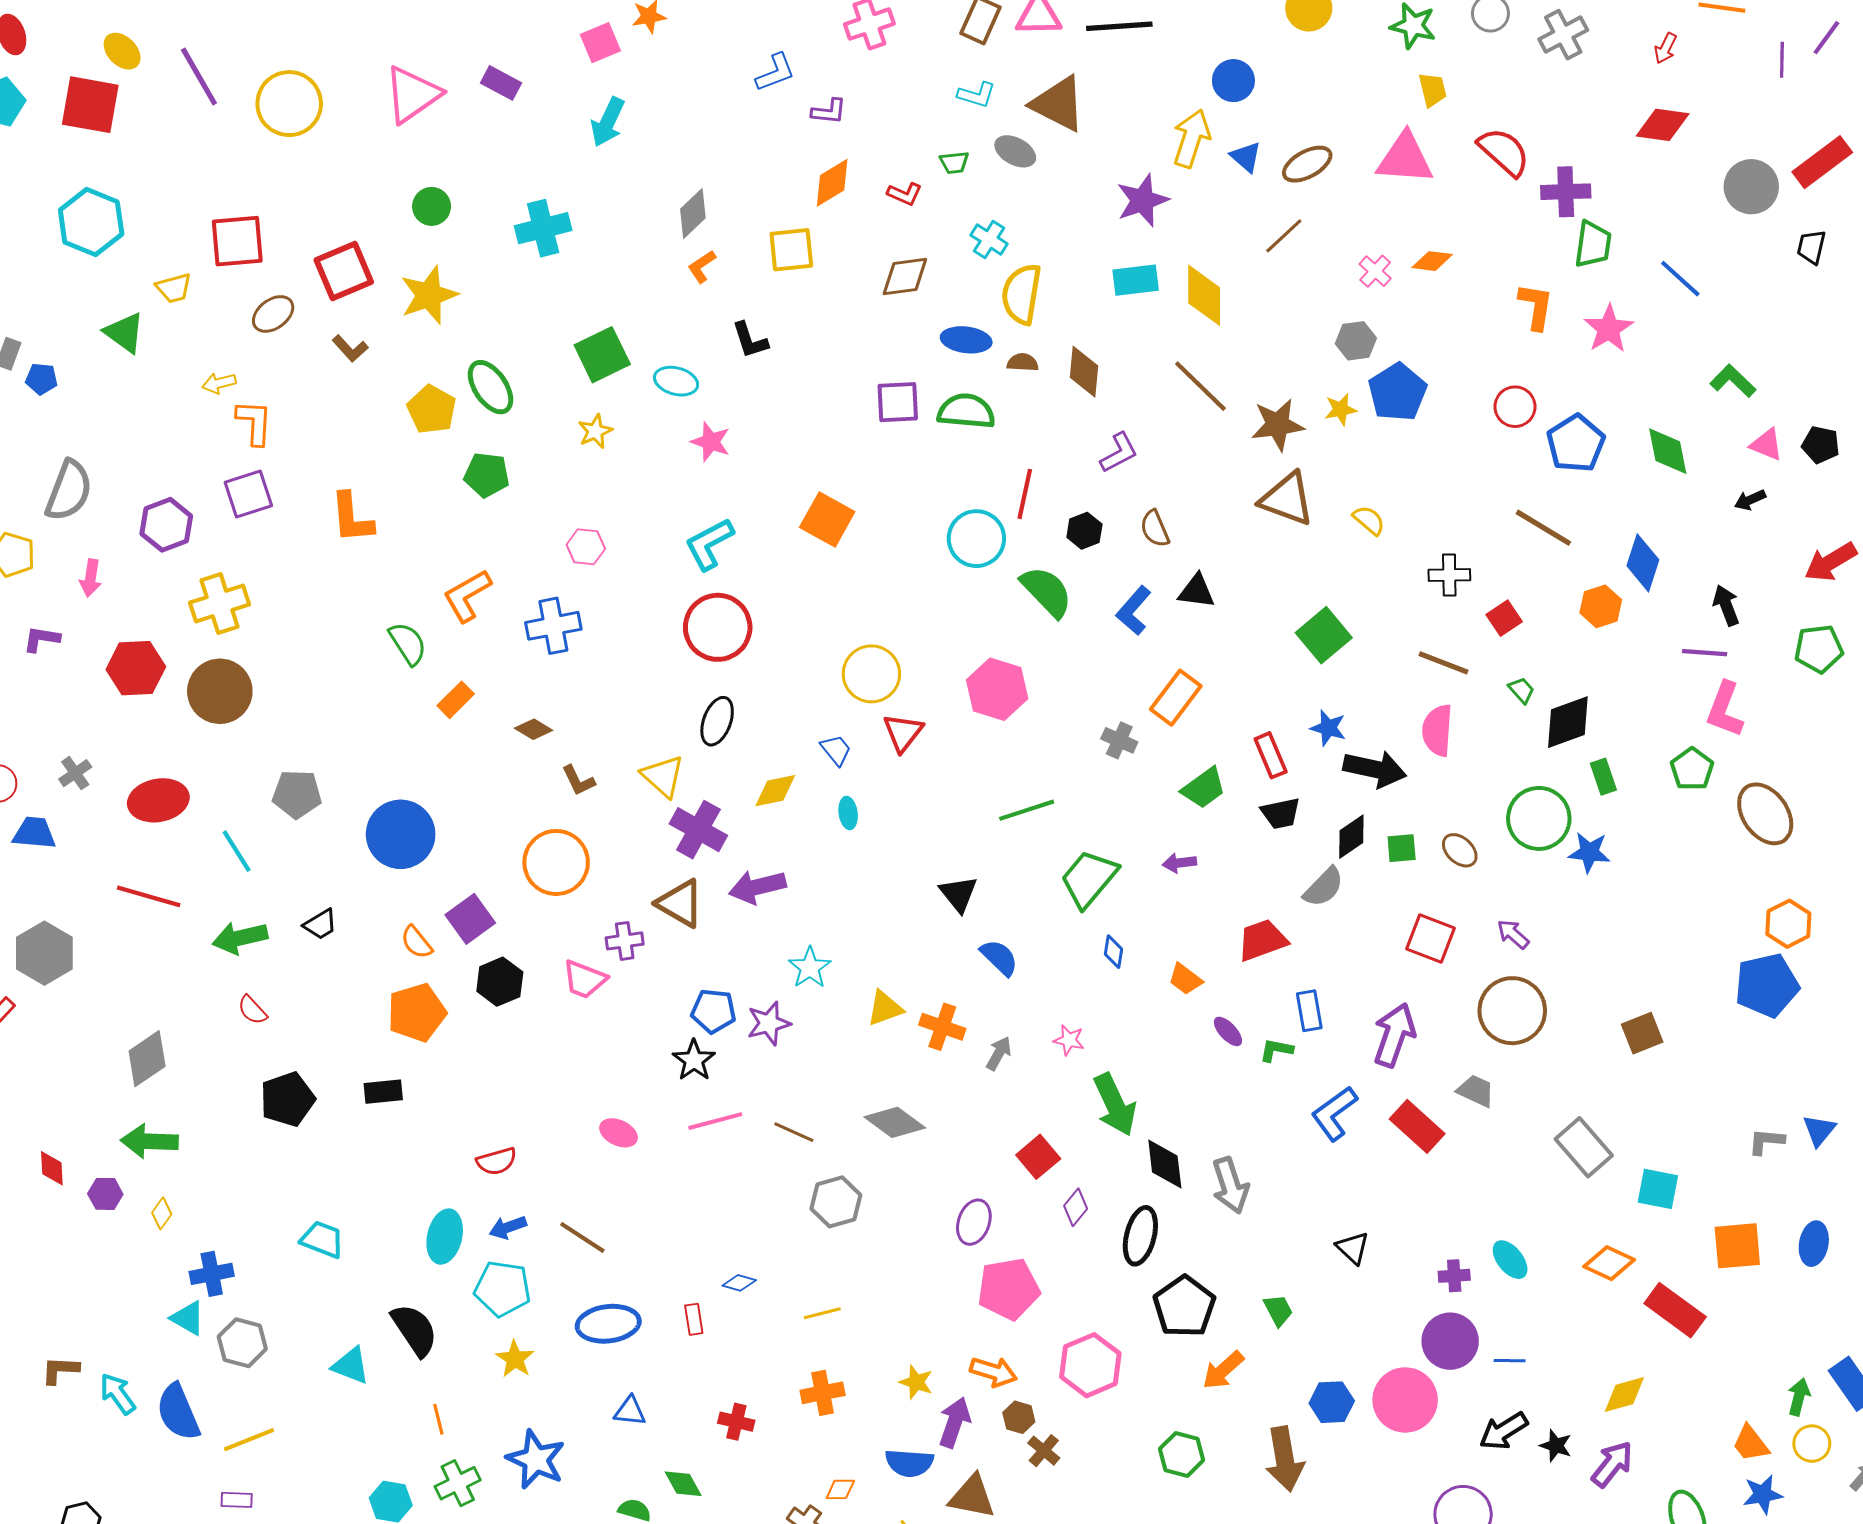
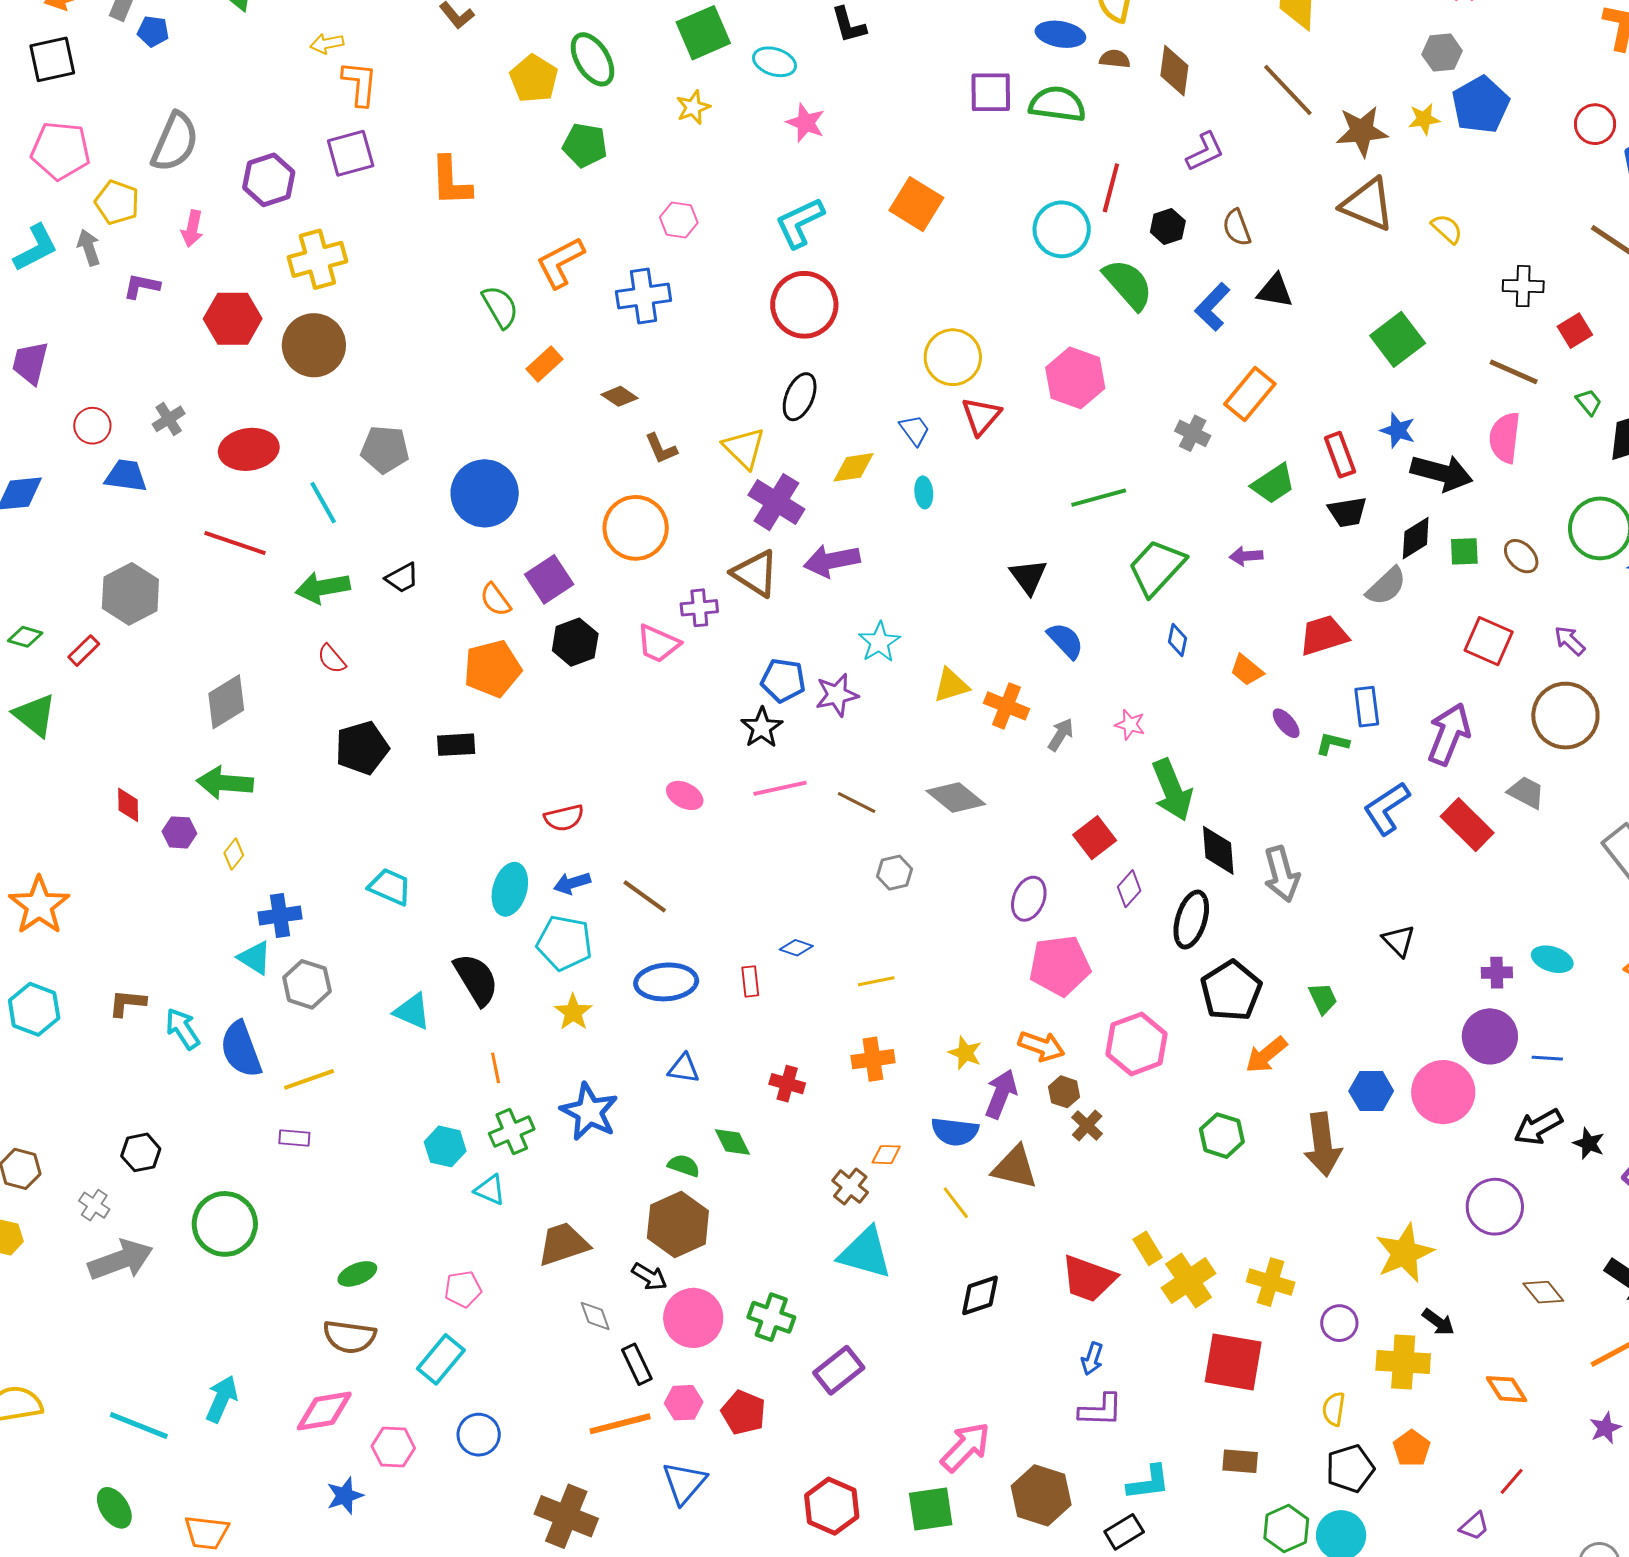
gray hexagon: (836, 1202) -> (895, 873), size x0.7
cyan ellipse: (1510, 1260) -> (1552, 959), turned -36

